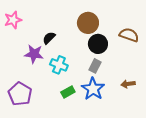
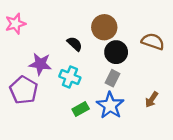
black semicircle: (49, 38) -> (75, 44), moved, turned 88
brown arrow: (128, 84) -> (152, 100), turned -48
purple pentagon: (20, 94) -> (24, 90), moved

